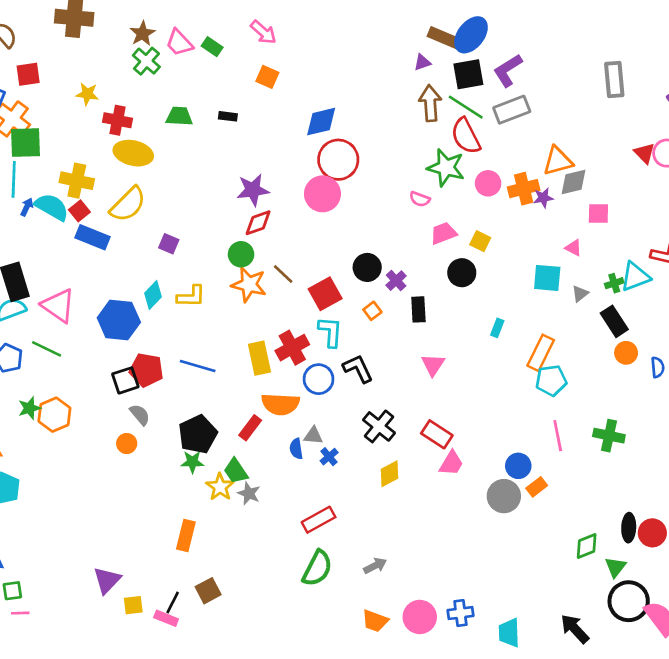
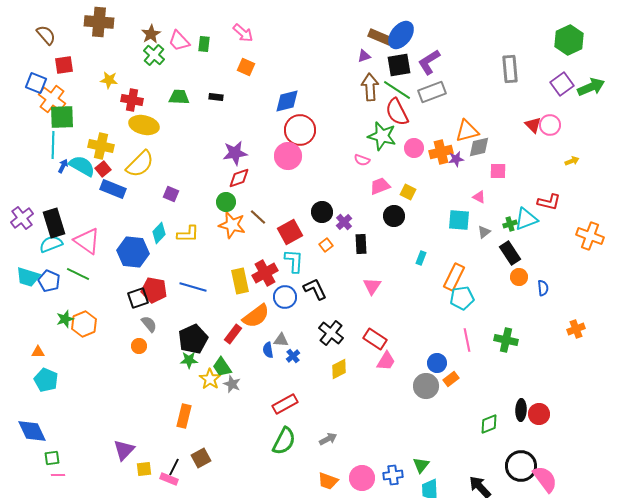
green rectangle: (212, 47) -> (204, 44), turned 63
orange semicircle: (280, 404) -> (256, 316), turned -40
green triangle: (616, 567) -> (421, 465), moved

